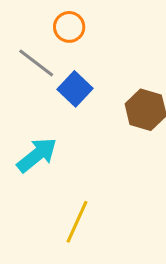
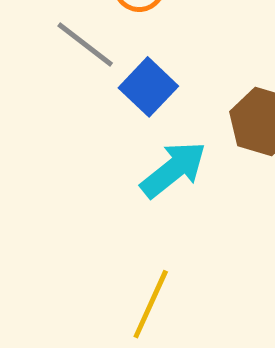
cyan arrow: (37, 155) -> (173, 170), moved

